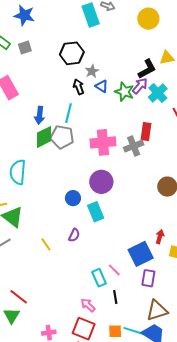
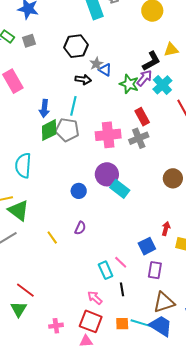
blue triangle: (102, 86) -> (105, 70), moved
black arrow: (79, 87) -> (83, 80), turned 119
red rectangle: (146, 132) -> (142, 117), moved, turned -36
cyan rectangle: (96, 212) -> (120, 189), moved, turned -30
blue square: (141, 254) -> (147, 246), size x0.7

